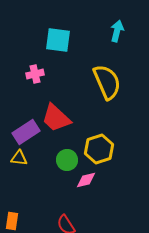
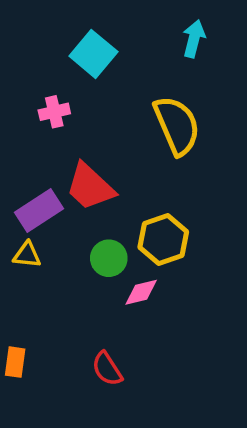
cyan square: (58, 40) -> (93, 54), turned 32

